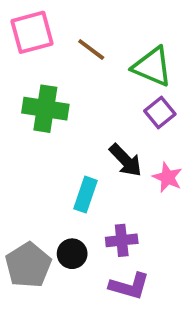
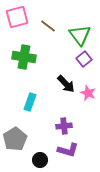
green triangle: (152, 67) -> (80, 35), turned 30
cyan rectangle: (85, 195) -> (30, 102), moved
black circle: (72, 254) -> (40, 160), moved

